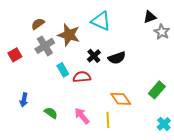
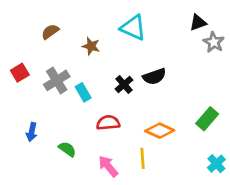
brown star: (69, 35) -> (91, 46), size x0.6
gray cross: (45, 46) -> (57, 80), moved
black cross: (94, 56) -> (124, 84), moved
red semicircle: (82, 77) -> (108, 123), moved
orange diamond: (121, 99) -> (160, 131), turned -30
pink arrow: (82, 116) -> (108, 166), moved

